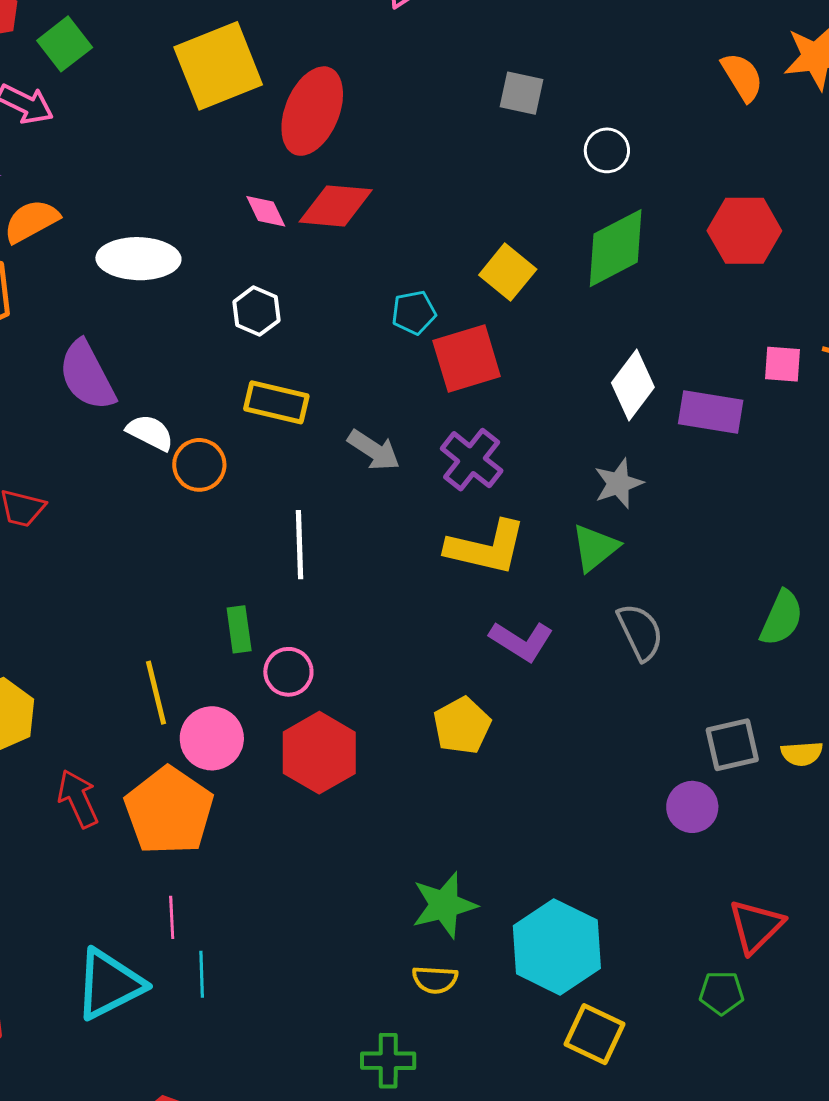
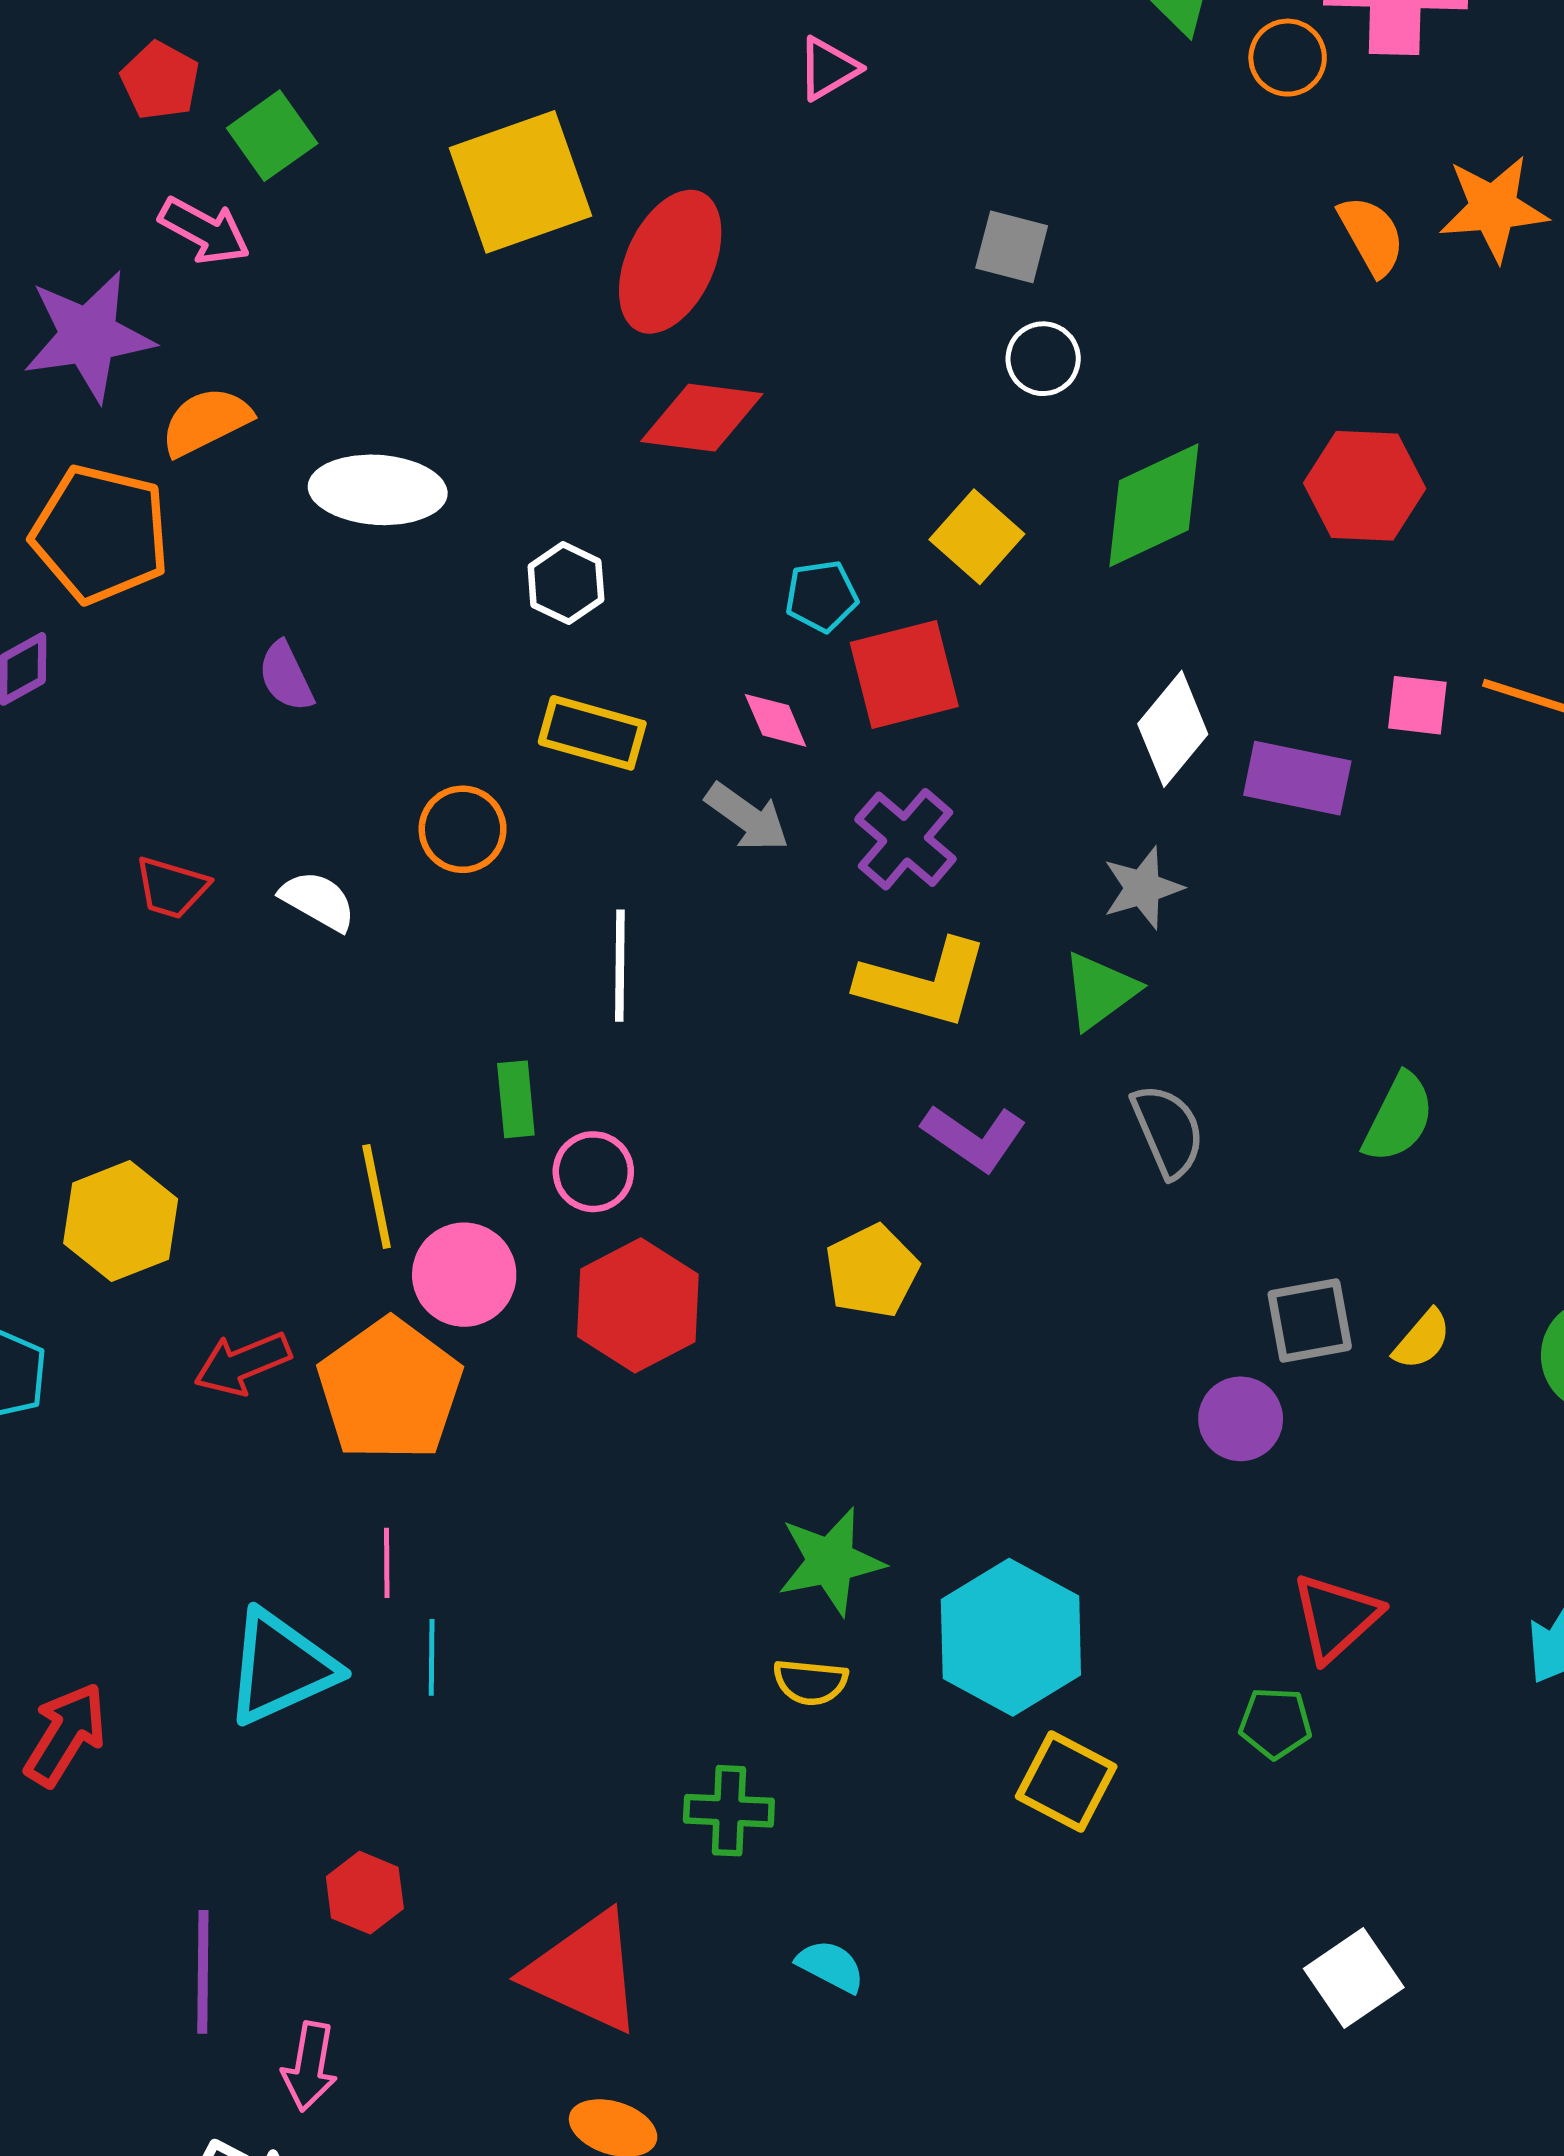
white circle: (607, 150) -> (1043, 359), moved
pink diamond: (266, 211) -> (776, 720), moved
purple semicircle: (87, 376) -> (286, 676), size x0.6
white semicircle: (150, 433) -> (318, 901), moved
yellow semicircle: (802, 754) -> (1422, 1340), turned -48
red arrow: (78, 799) -> (243, 1363), turned -90

